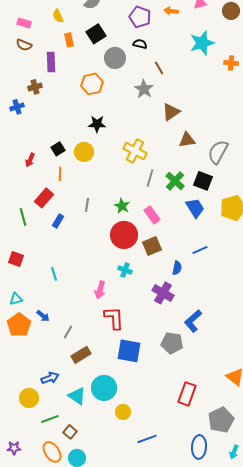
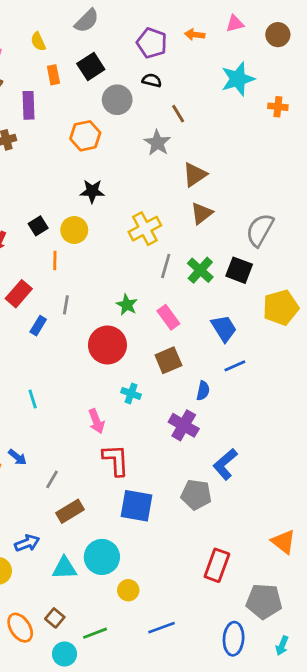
brown triangle: (187, 140) -> (202, 213), moved, turned -30
yellow cross: (135, 151) -> (145, 229), turned 35
orange line: (60, 174) -> (55, 260), moved
gray line: (87, 205) -> (66, 305), moved
blue trapezoid: (195, 208) -> (224, 328), moved
red circle: (124, 235) -> (107, 345), moved
pink arrow: (100, 290) -> (96, 421), turned -36
cyan triangle: (77, 396) -> (65, 568), turned -36
green line: (50, 419) -> (95, 633), moved
gray pentagon: (221, 420) -> (264, 601), turned 30
orange ellipse: (52, 452) -> (20, 628), moved

